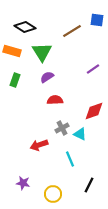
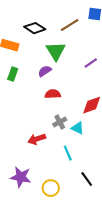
black diamond: (25, 27) -> (35, 28), moved
green triangle: (42, 52) -> (56, 51), moved
purple star: (23, 183) -> (21, 177), size x1.5
black line: (89, 185) -> (87, 179), turned -63

